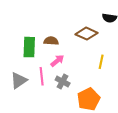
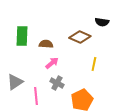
green rectangle: (29, 47) -> (22, 36), moved
pink line: (42, 76) -> (36, 96), moved

